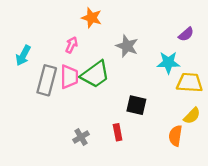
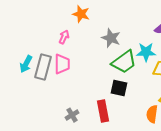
cyan arrow: (23, 55) -> (26, 64), moved
green trapezoid: (95, 74) -> (124, 62), moved
red rectangle: (118, 132) -> (103, 111), size x1.5

